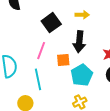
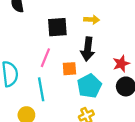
black square: (51, 23) -> (57, 27), turned 30

